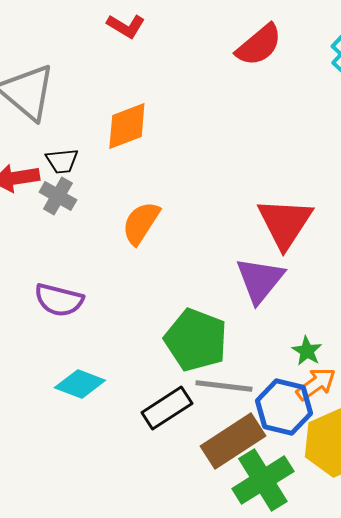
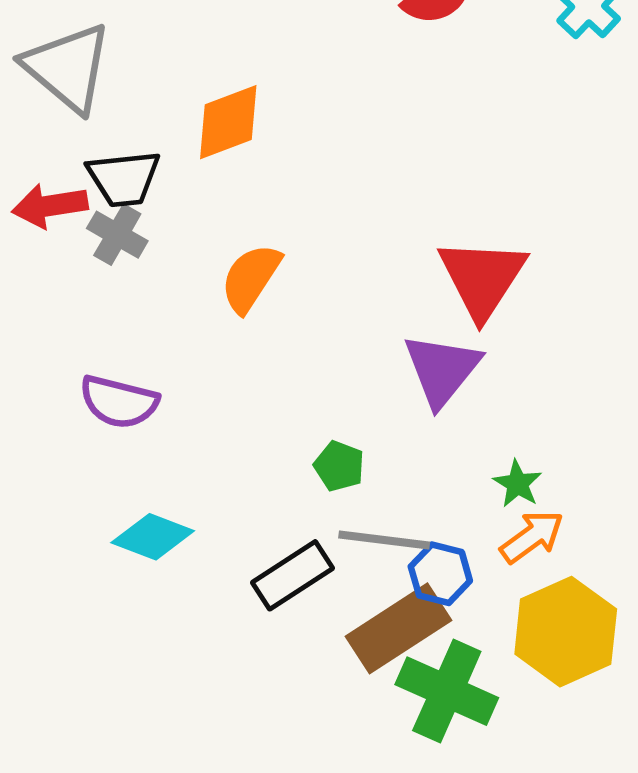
black trapezoid: (62, 161) -> (124, 178), size x1.4
green pentagon: (196, 340) -> (339, 466), size x0.5
blue hexagon: (284, 407) -> (440, 574), moved, size x0.7
green cross: (263, 480) -> (447, 691), turned -34

